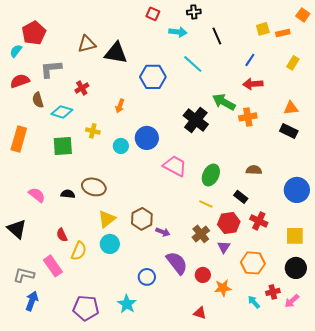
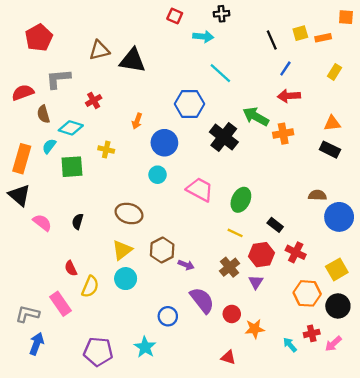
orange square: (303, 15) -> (346, 17), turned -32
black line: (217, 36) -> (272, 40), moved
cyan semicircle: (16, 51) -> (49, 146), moved
blue hexagon: (153, 77) -> (190, 104), moved
blue circle: (147, 138) -> (164, 143), moved
cyan circle: (121, 146) -> (158, 175), moved
brown semicircle: (254, 170) -> (317, 195), moved
brown ellipse: (94, 187) -> (129, 214), moved
black semicircle: (68, 194) -> (78, 221), turned -80
black triangle: (17, 229) -> (19, 195), moved
yellow square: (295, 236) -> (337, 269), turned -30
orange hexagon: (253, 263) -> (307, 293), moved

